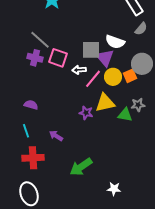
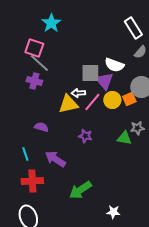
pink square: (58, 58) -> (34, 48), moved
yellow triangle: (105, 103) -> (68, 104), moved
purple semicircle: (31, 105) -> (41, 127), moved
purple arrow: (56, 136) -> (55, 159), size x1.5

